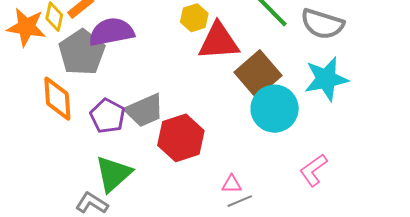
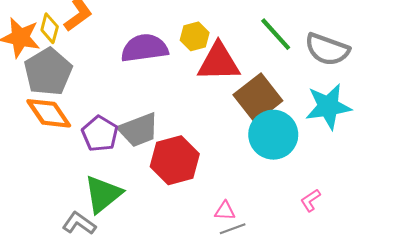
purple semicircle: (111, 32) -> (144, 48), moved
gray pentagon: (82, 52) -> (48, 72), moved
orange diamond: (57, 99) -> (49, 113), turned -33
pink L-shape: (313, 170) -> (310, 200), size x0.7

